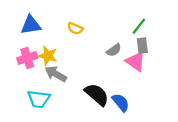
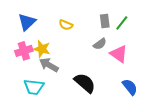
blue triangle: (31, 25) -> (27, 22), turned -36
gray rectangle: (142, 46) -> (105, 21), moved
blue semicircle: (121, 102) -> (130, 87), moved

